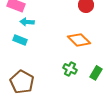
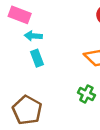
cyan rectangle: (20, 40) -> (37, 58), moved, turned 48

